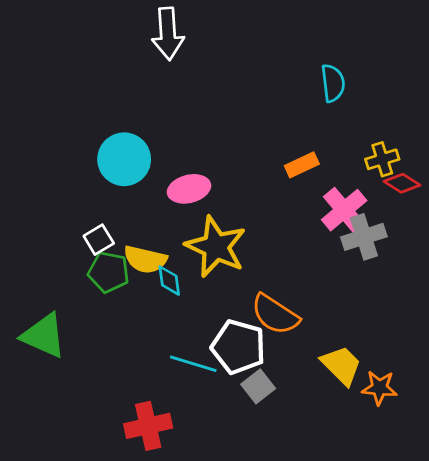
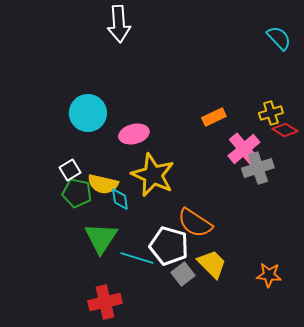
cyan semicircle: (333, 83) -> (279, 38), moved, turned -36
green triangle: (44, 336) -> (101, 238), moved, turned 39
yellow trapezoid: (341, 365) -> (212, 264), moved

